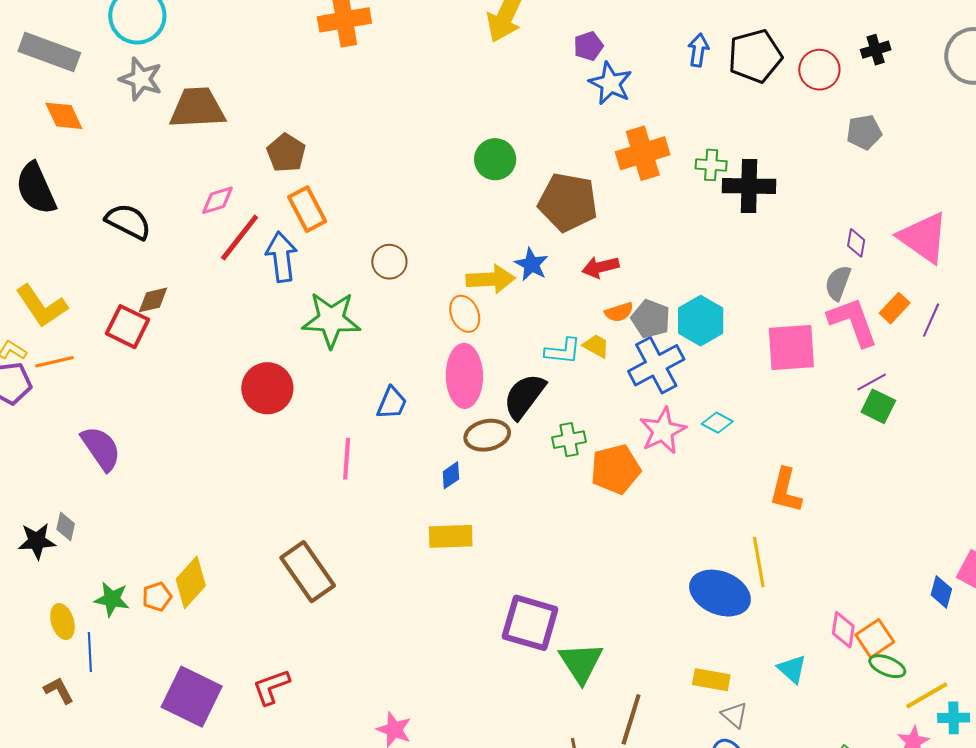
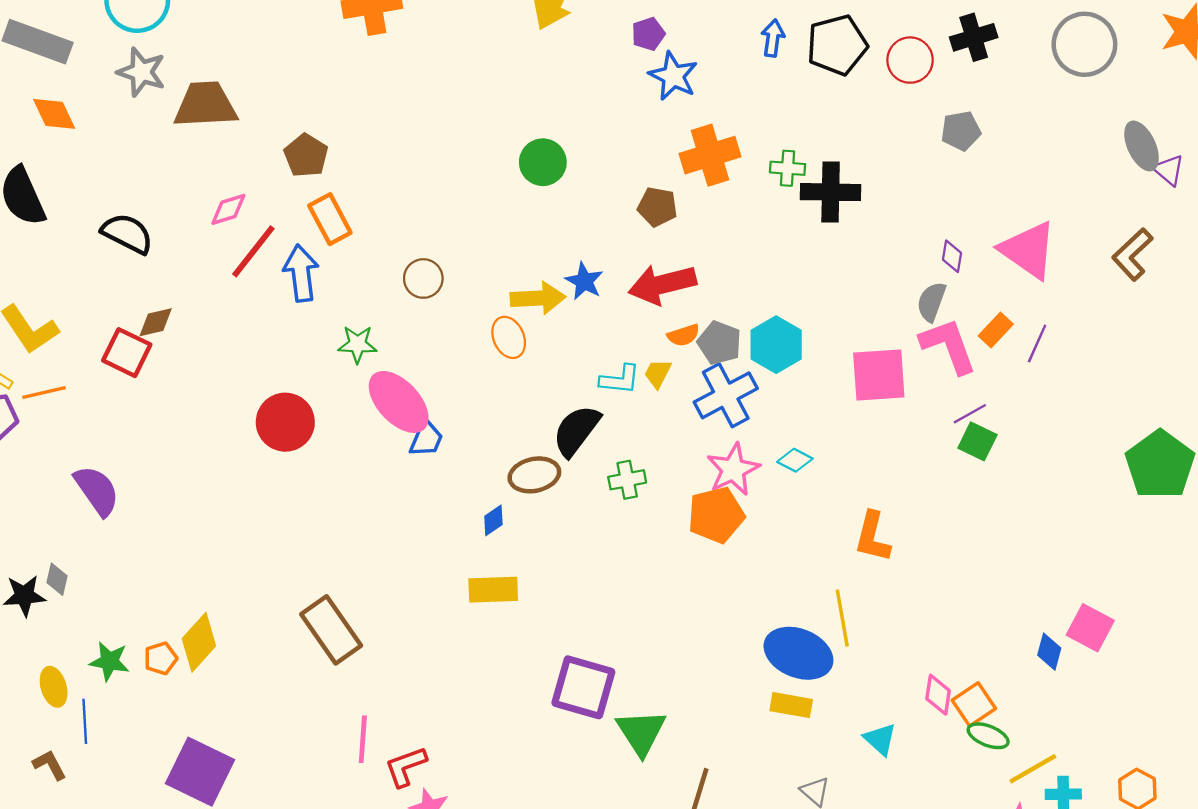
black cross: (876, 50) -> (974, 37), size x1.4
brown pentagon: (568, 202) -> (657, 207), moved, size x0.6
red arrow: (600, 267) -> (662, 284), size x1.6
green star: (331, 320) -> (357, 344), size x0.6
yellow trapezoid: (596, 346) -> (658, 374), turned -92
pink ellipse: (464, 376) -> (399, 402), moved, turned -42
pink line: (347, 459) -> (363, 739), moved
orange pentagon: (616, 469) -> (716, 515), moved
yellow rectangle: (711, 680) -> (791, 705), moved
red L-shape: (271, 687) -> (406, 767), moved

